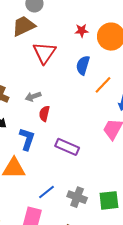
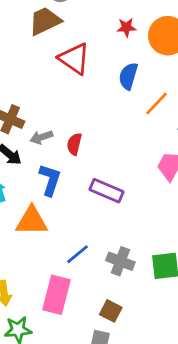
red triangle: (44, 53) -> (74, 59), turned -30
gray arrow: (33, 96) -> (41, 137), moved

